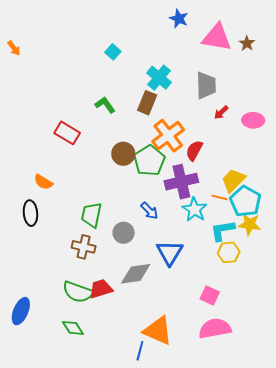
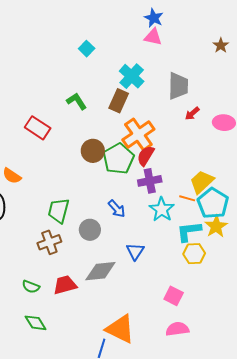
pink triangle: (217, 37) -> (153, 37), moved, size x0.6
red semicircle: (194, 150) -> (146, 156), moved
purple cross: (181, 182) -> (150, 181), size x0.7
yellow star: (250, 224) -> (216, 226), turned 30
brown cross: (84, 247) -> (49, 242), turned -35
blue triangle: (170, 253) -> (135, 251), size x0.7
green semicircle: (78, 292) -> (31, 287), moved, size x0.6
pink semicircle: (215, 328) -> (177, 329), size x0.7

